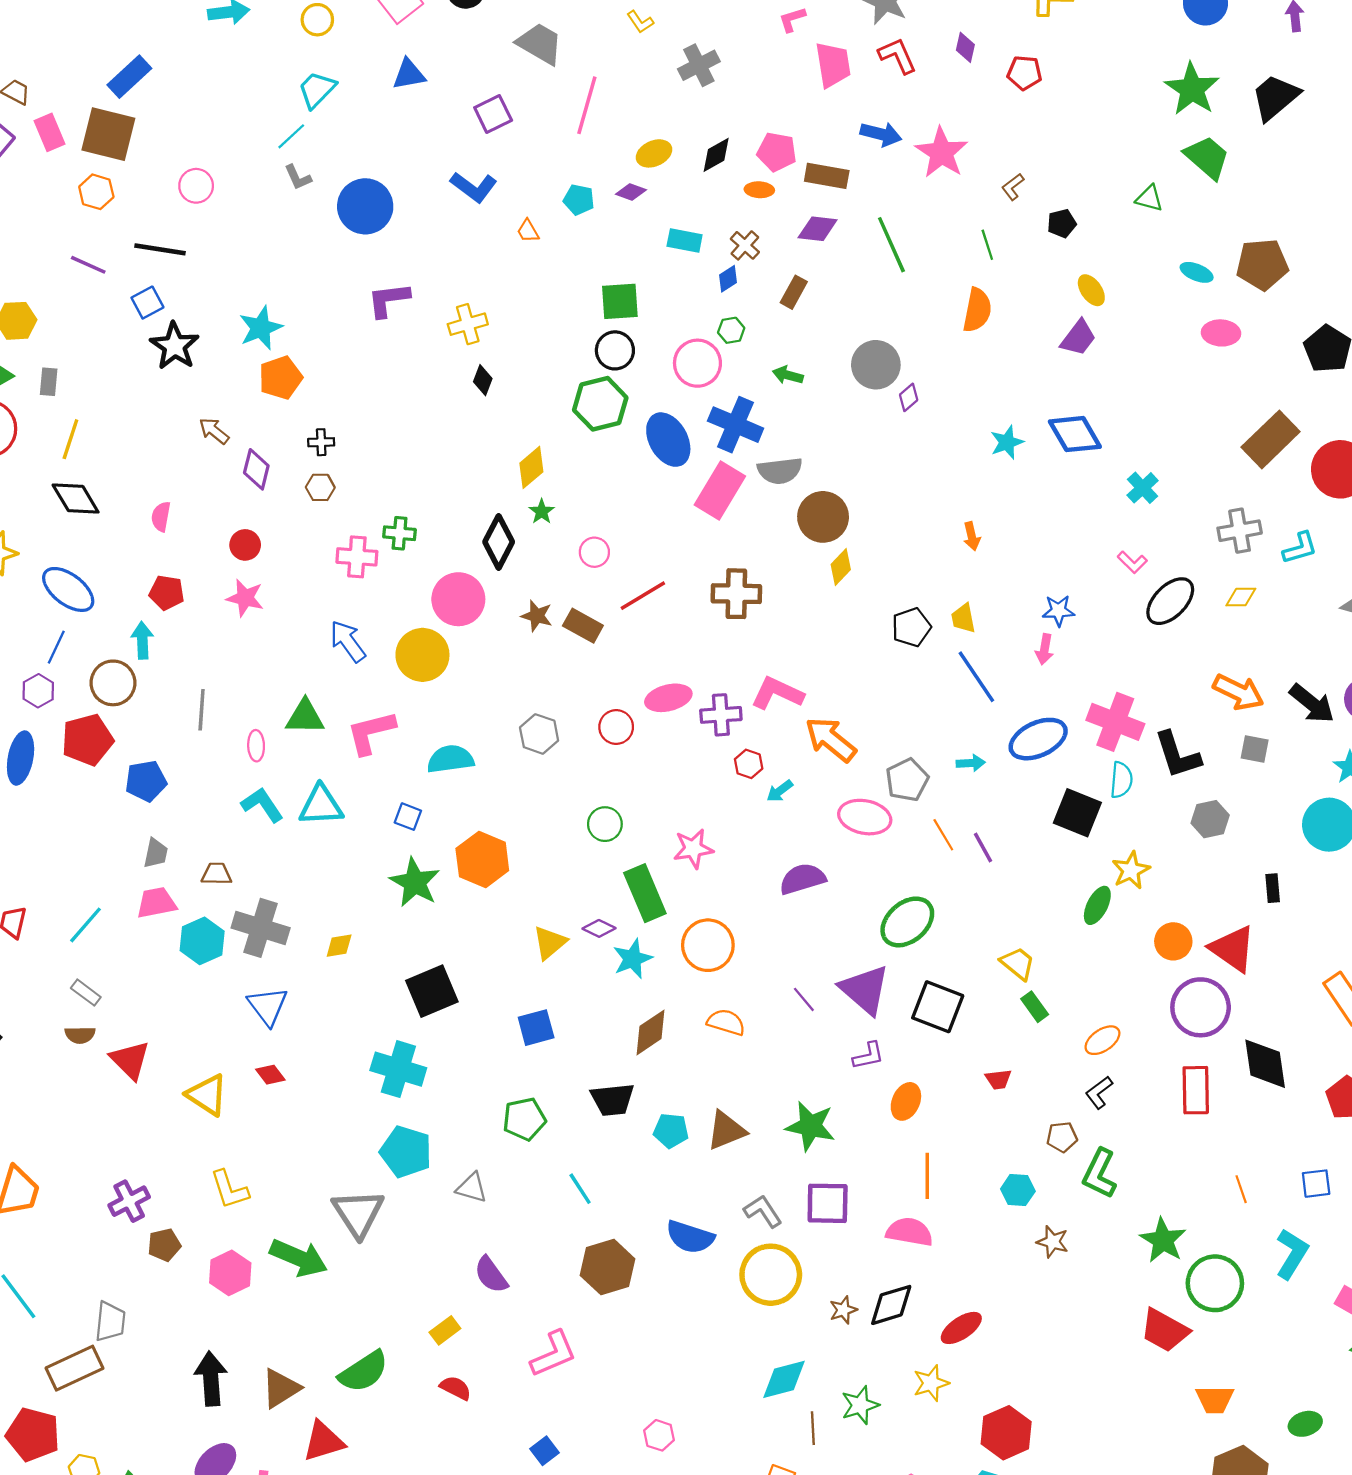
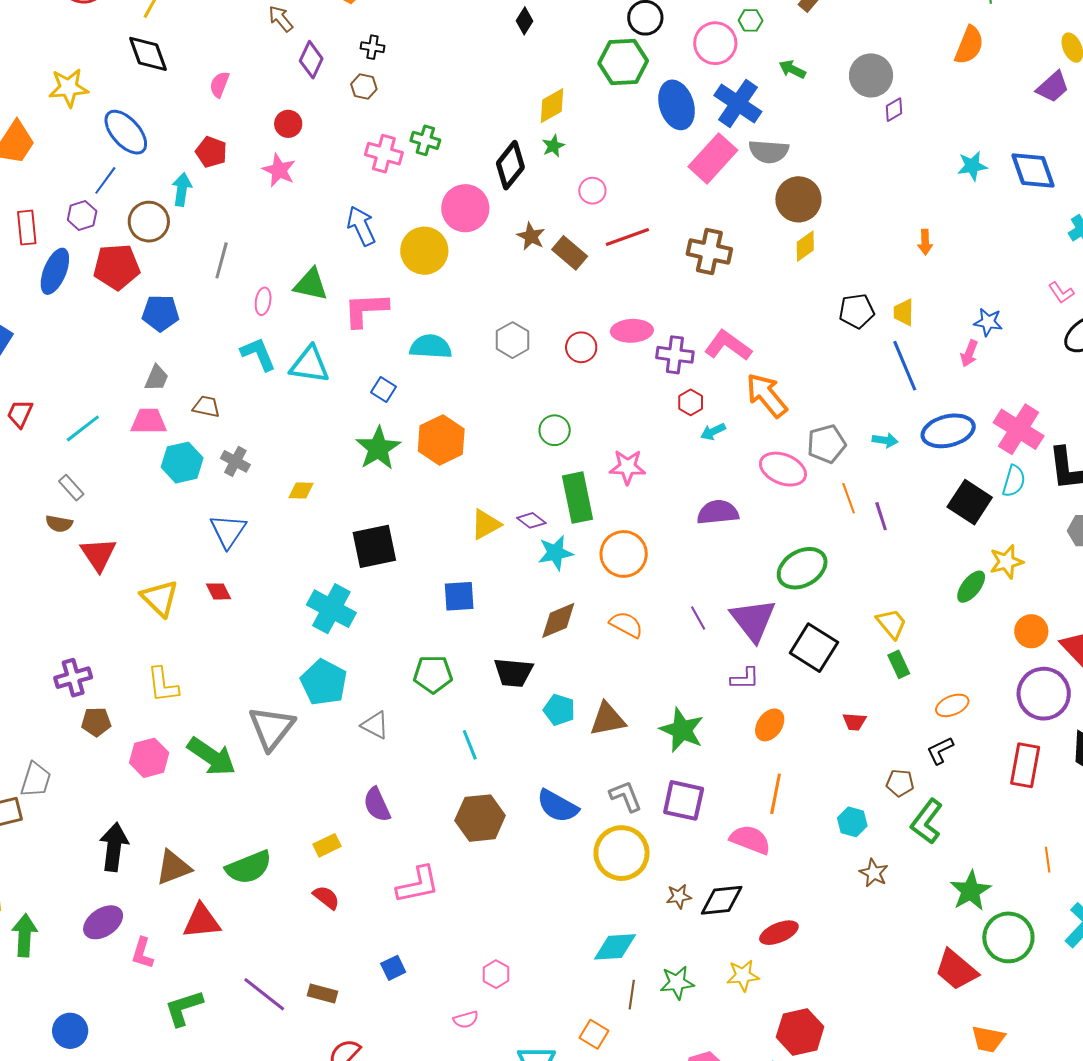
gray cross: (261, 928) -> (235, 461), size x0.6

